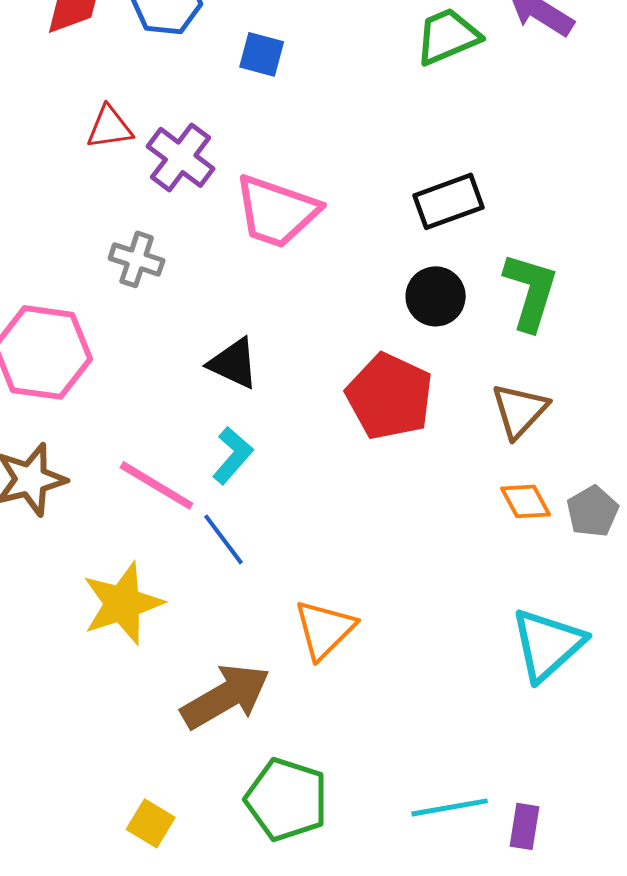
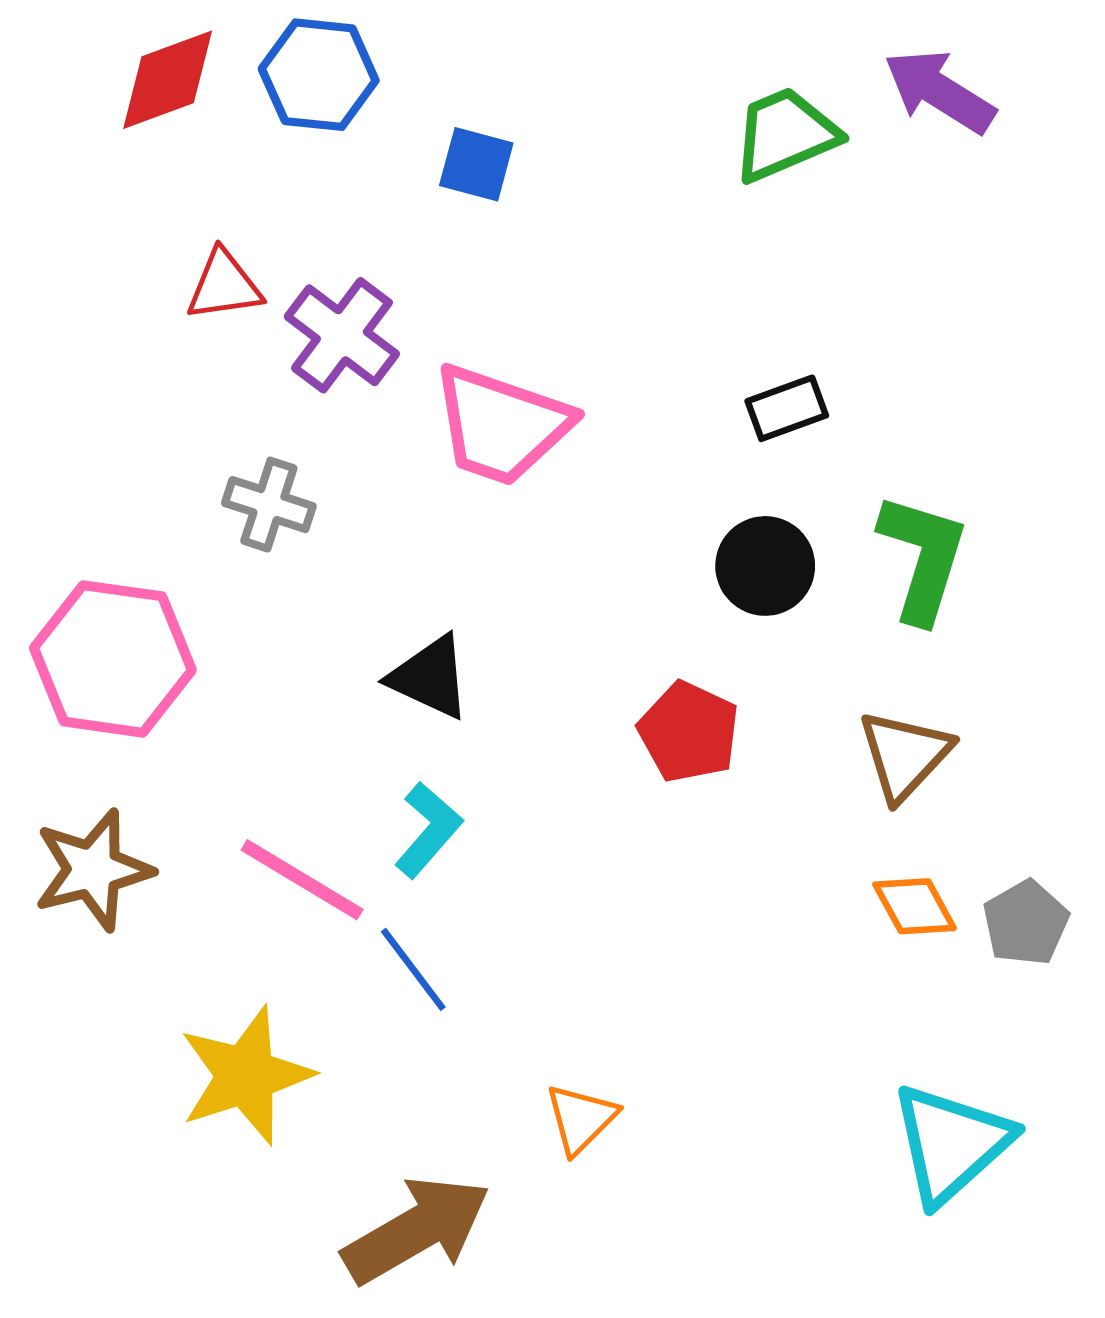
black rectangle: (449, 201) -> (787, 408), size x0.7
red pentagon: (390, 396) -> (689, 732), size x0.7
orange triangle: (325, 629) -> (581, 1119), size x0.7

